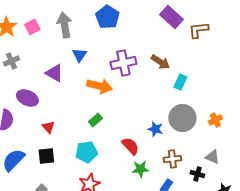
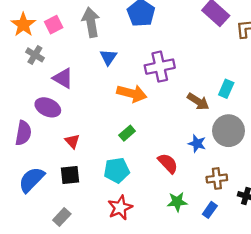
gray cross: (11, 61) -> (35, 55), moved, turned -35
brown arrow: (160, 62) -> (198, 102), moved
purple triangle: (54, 73) -> (63, 78), moved
green star: (140, 169) -> (177, 202), moved

